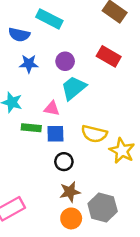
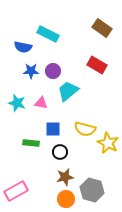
purple circle: (65, 61) -> (53, 71), moved
pink triangle: (52, 108) -> (41, 103), moved
green rectangle: (31, 128) -> (31, 143), moved

